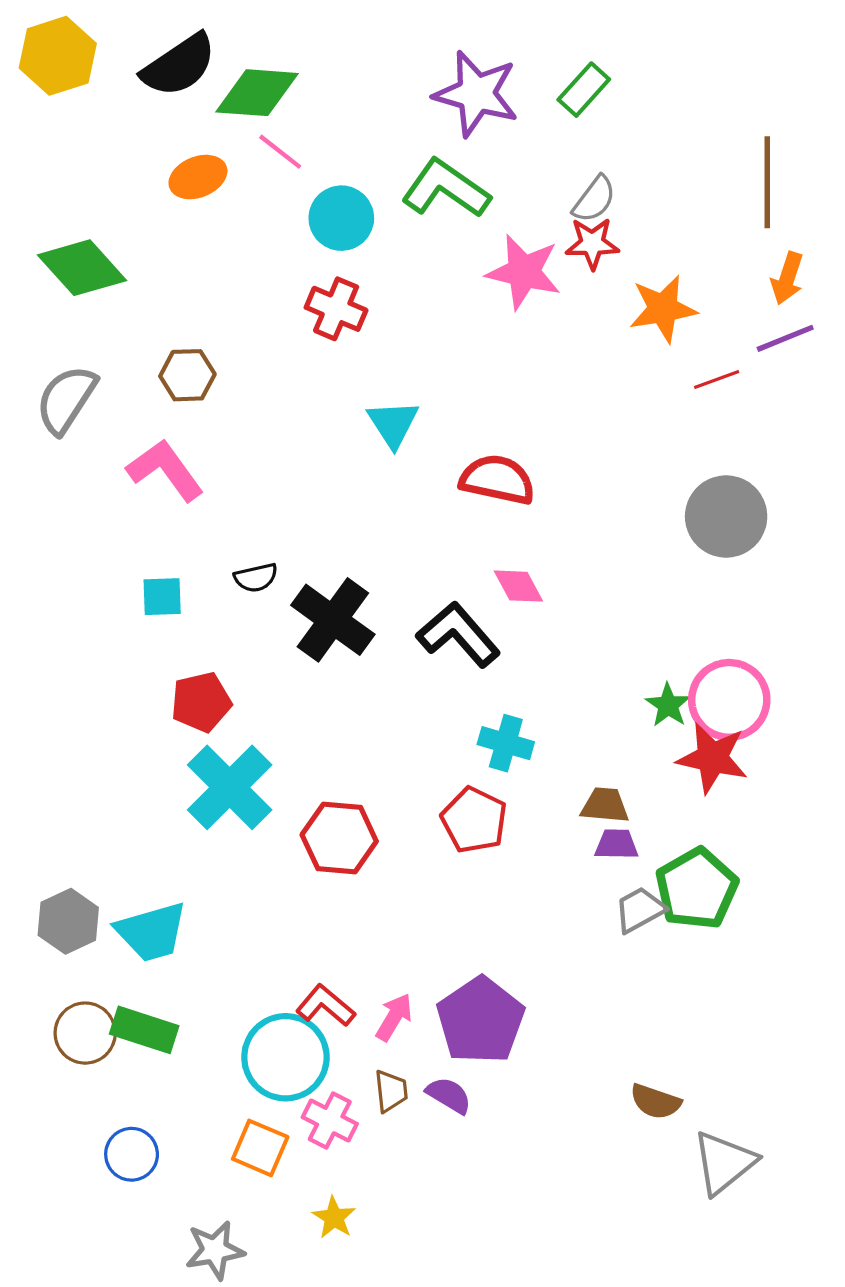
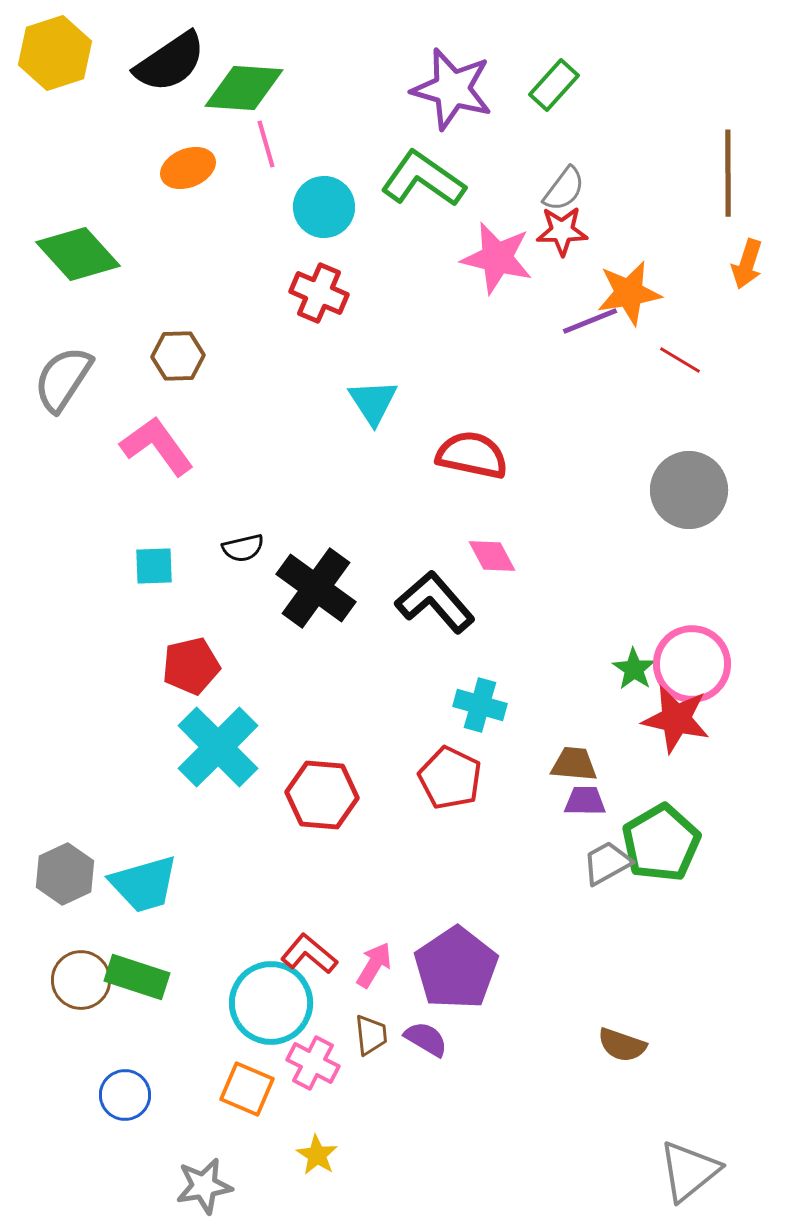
pink line: (280, 152) -> (266, 144), turned 36
purple line: (785, 338) -> (590, 321), moved
red line: (717, 379) -> (680, 360), turned 51
gray triangle: (724, 1163) -> (689, 1171), moved

